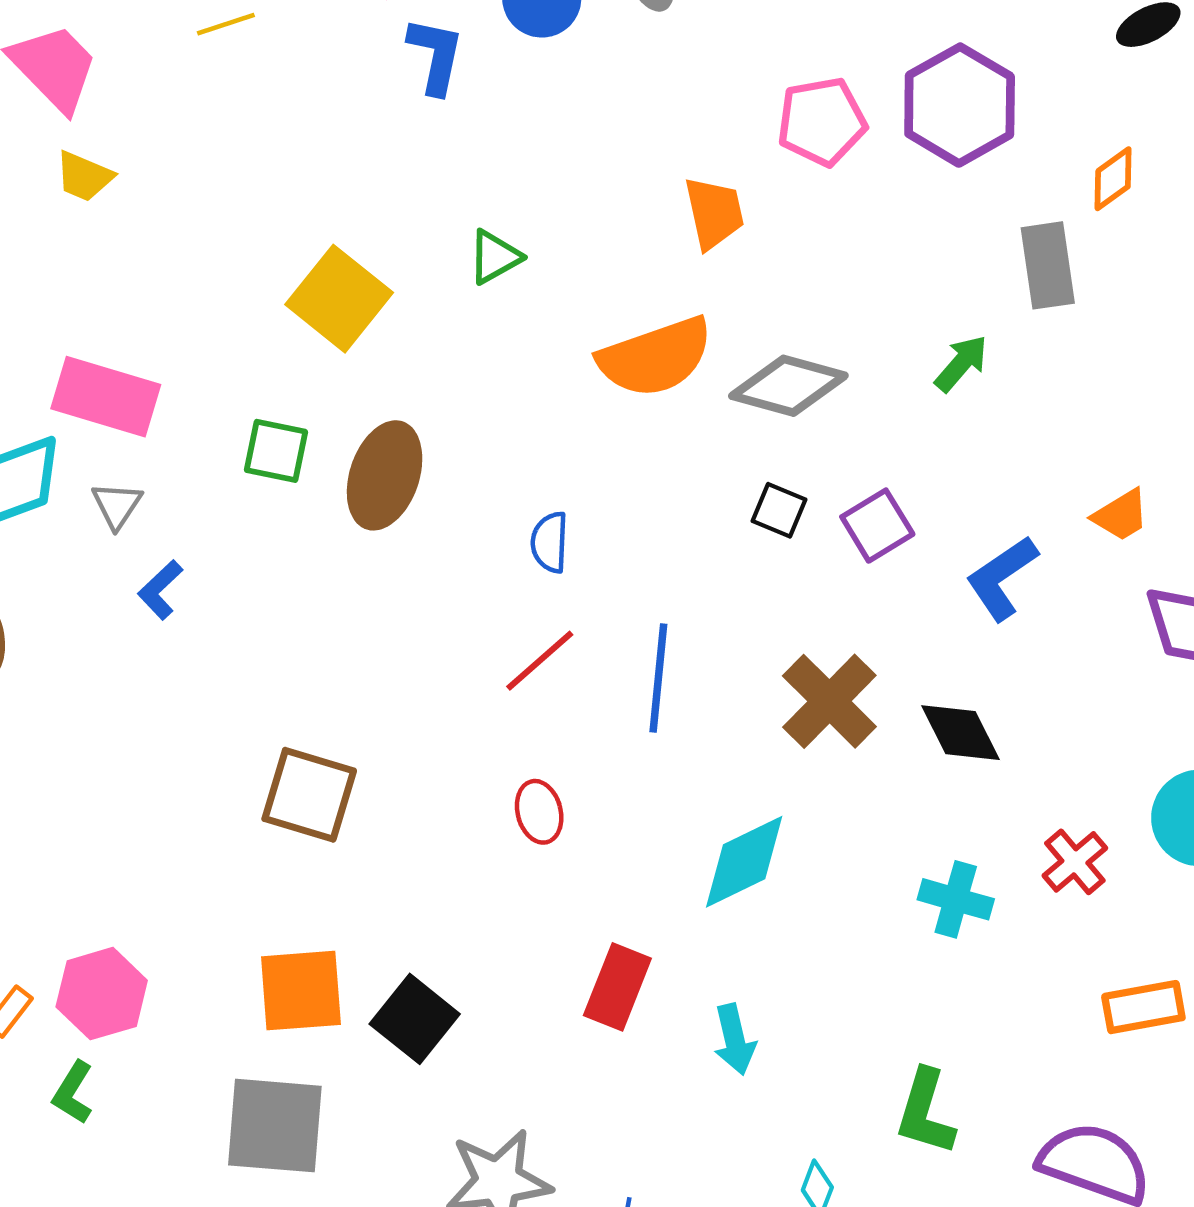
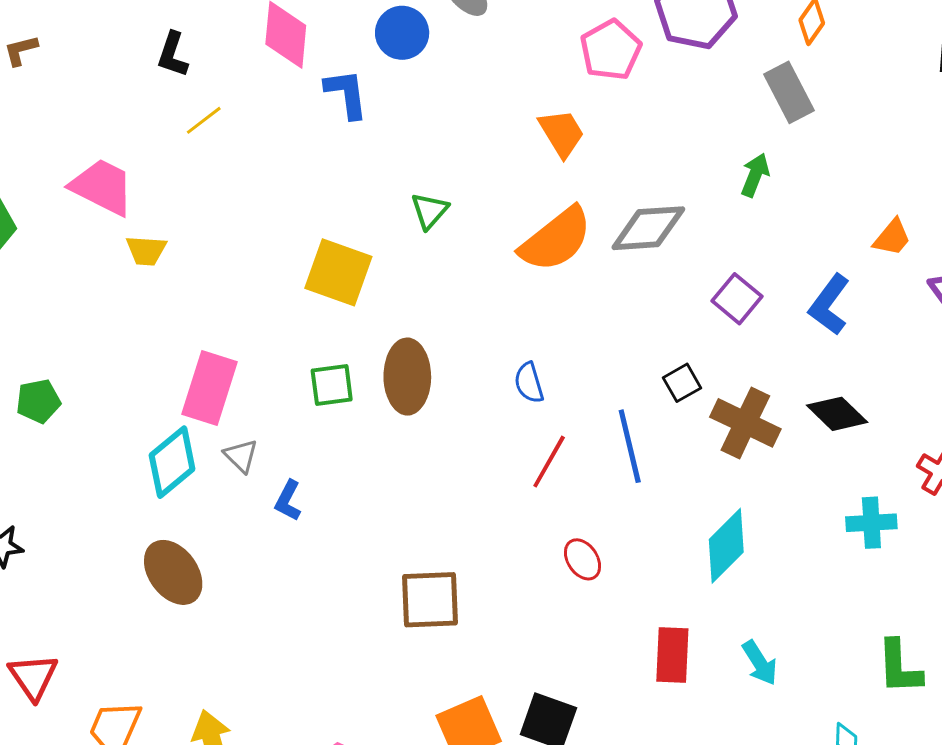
pink rectangle: (106, 397) -> (210, 388), turned -70
black square: (779, 510) -> (682, 383), moved, turned -33

